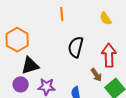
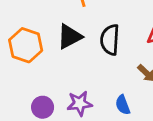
black triangle: (30, 65) -> (70, 37), moved

